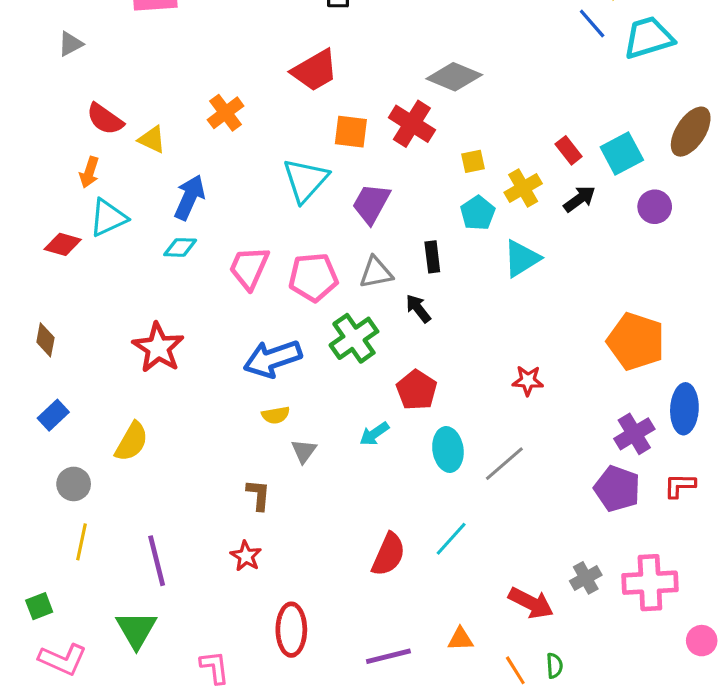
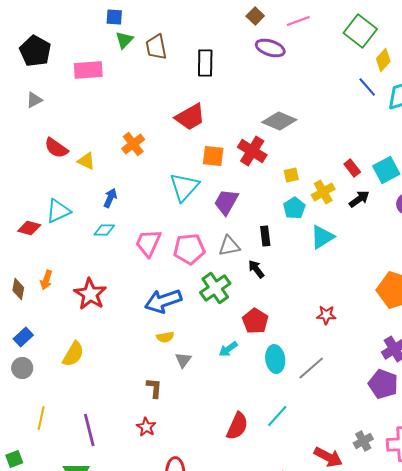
orange arrow: (89, 172) -> (46, 280), moved
blue arrow: (190, 197) -> (110, 198), size x0.7
gray circle: (74, 484) -> (22, 368), moved

